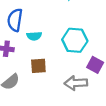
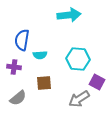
gray arrow: (76, 83) -> (79, 99), turned -30

